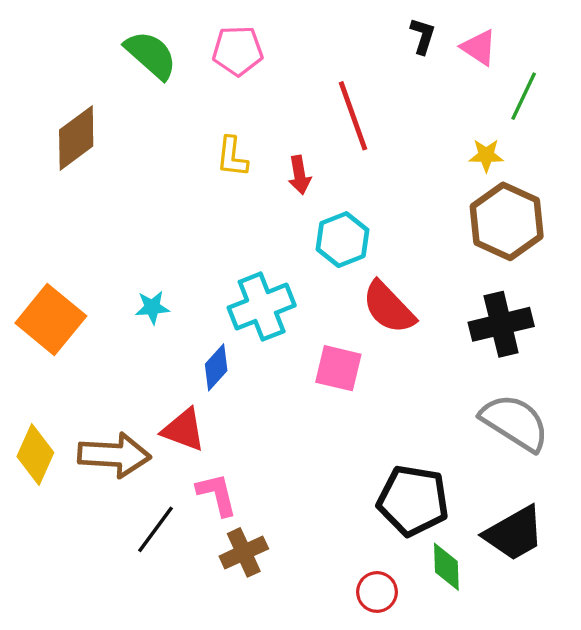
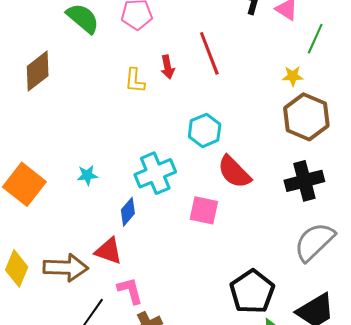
red arrow: (300, 175) -> (168, 67), moved
gray semicircle: (515, 422) -> (314, 242), turned -75
black pentagon: (413, 501) -> (252, 292), turned 30

